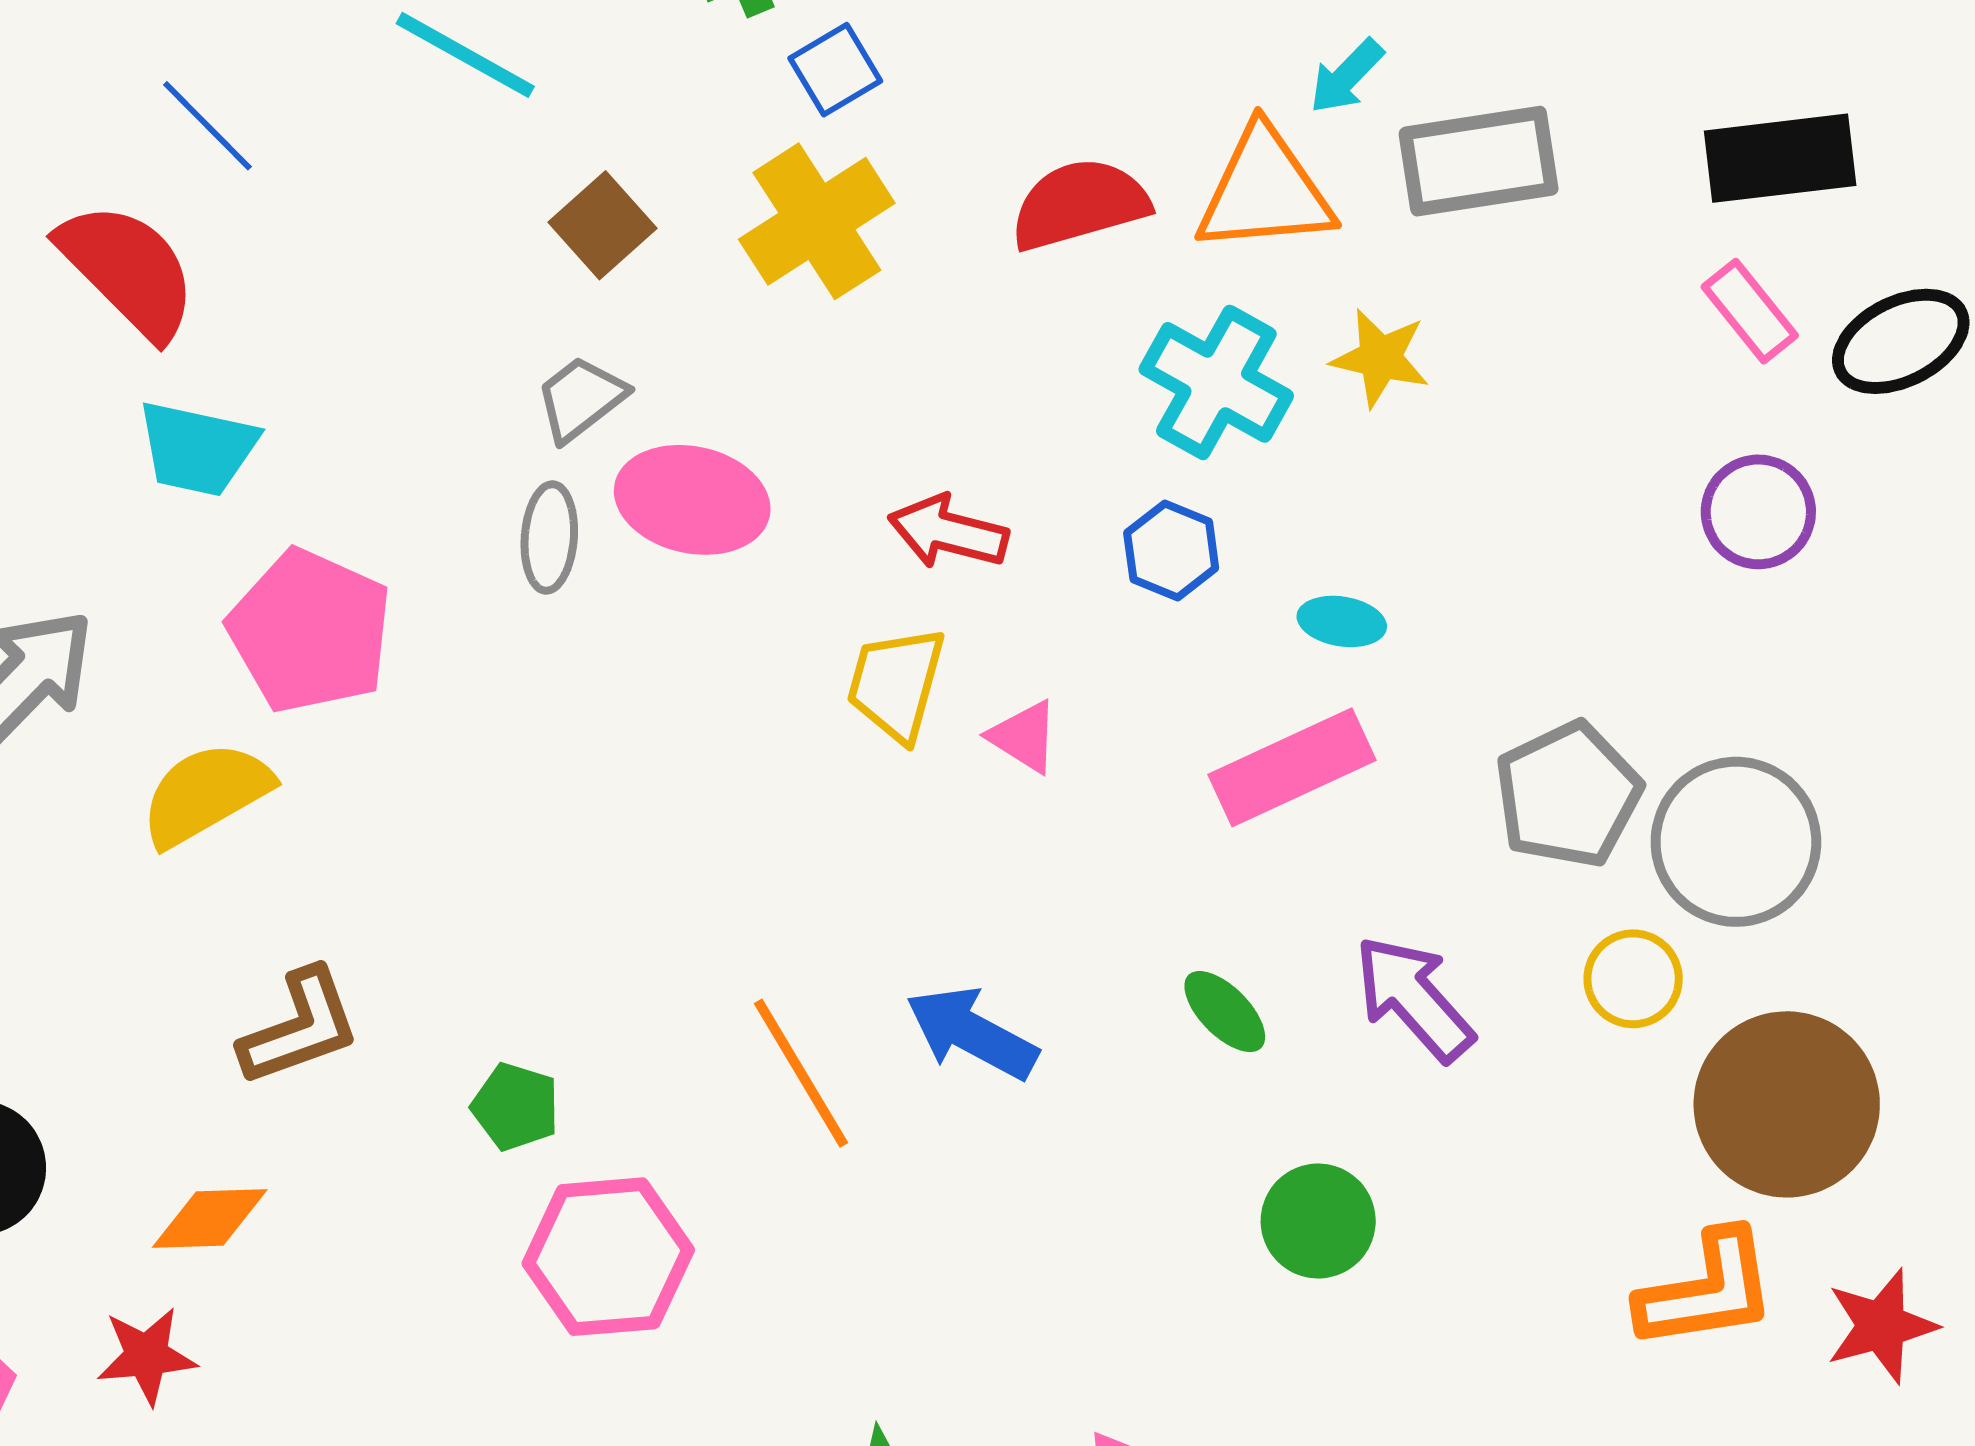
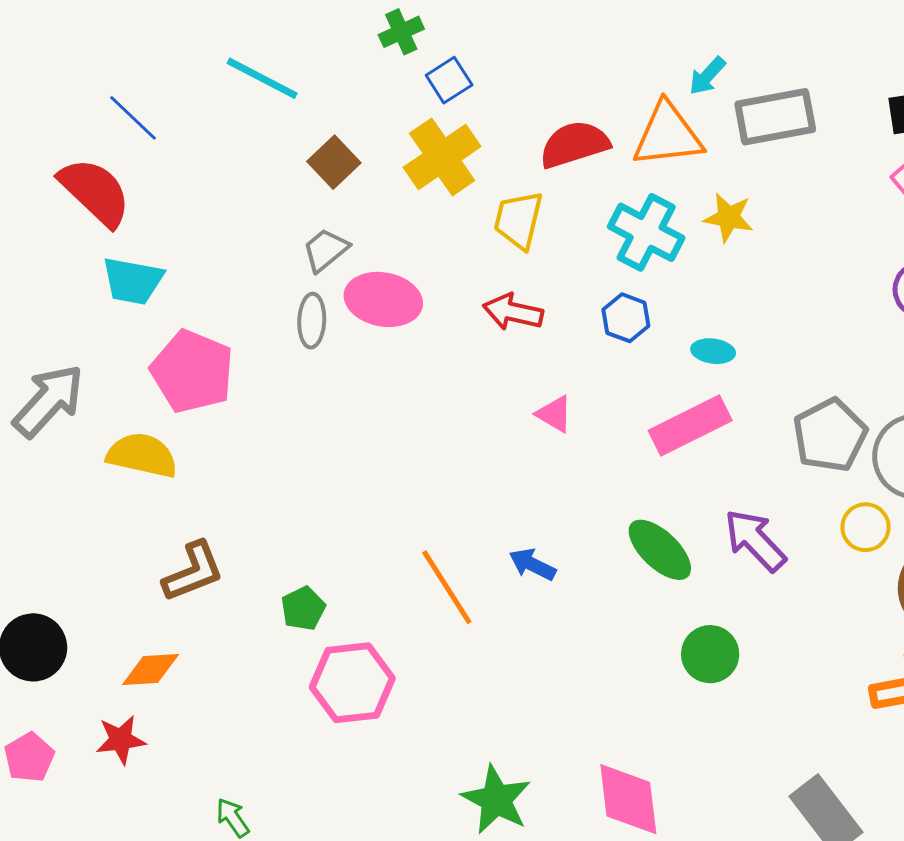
yellow trapezoid: (896, 684) -> (518, 220), moved
yellow semicircle: (206, 794) -> (142, 455), turned 44
green ellipse: (1225, 1012) -> (660, 550), size x1.5
blue arrow: (972, 1033) -> (532, 564), size x0.7
green pentagon: (515, 1107) -> (303, 608), turned 30

